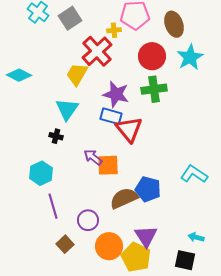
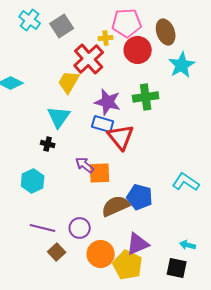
red circle: (152, 56) -> (138, 50), moved
purple line: (53, 206) -> (43, 228), moved, turned -60
purple triangle: (146, 236) -> (138, 244), turned 40

